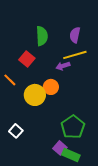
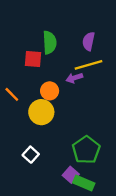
red square: (27, 59) -> (33, 59), moved, turned -35
orange circle: (51, 87) -> (50, 91), moved
white square: (16, 131) -> (31, 155), moved

